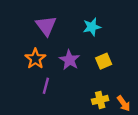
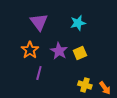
yellow square: (104, 61) -> (80, 53), moved
yellow cross: (100, 100) -> (85, 85), turned 32

